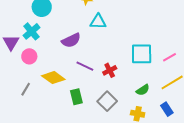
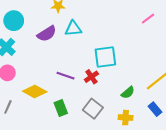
purple semicircle: (71, 40) -> (47, 34), moved
cyan square: (142, 54) -> (105, 57), moved
pink line: (169, 57) -> (148, 19), moved

